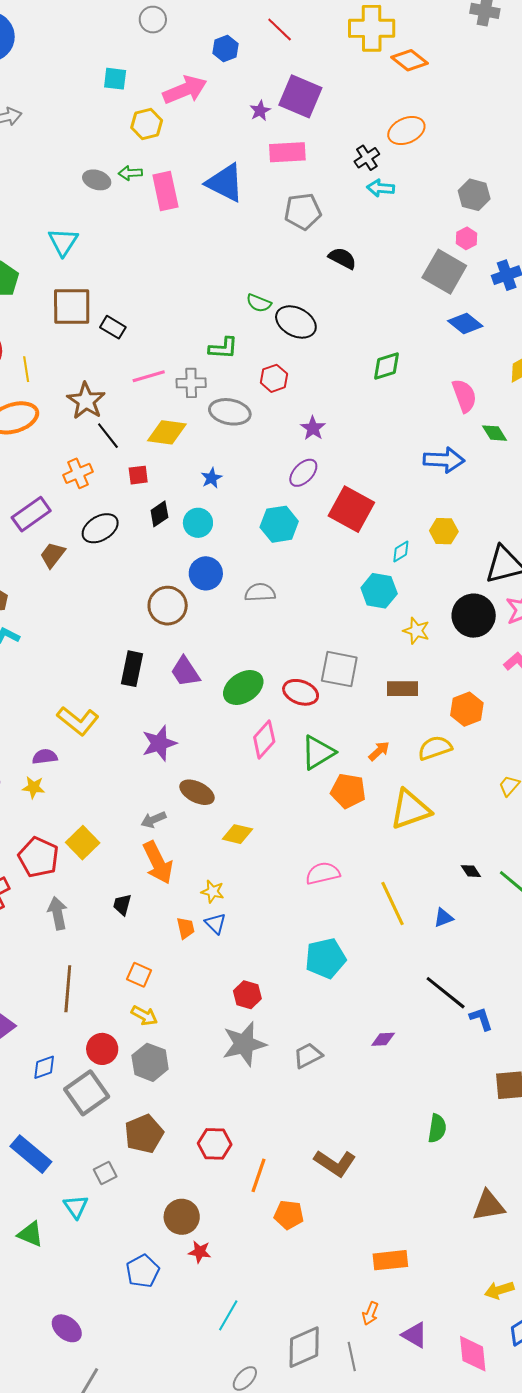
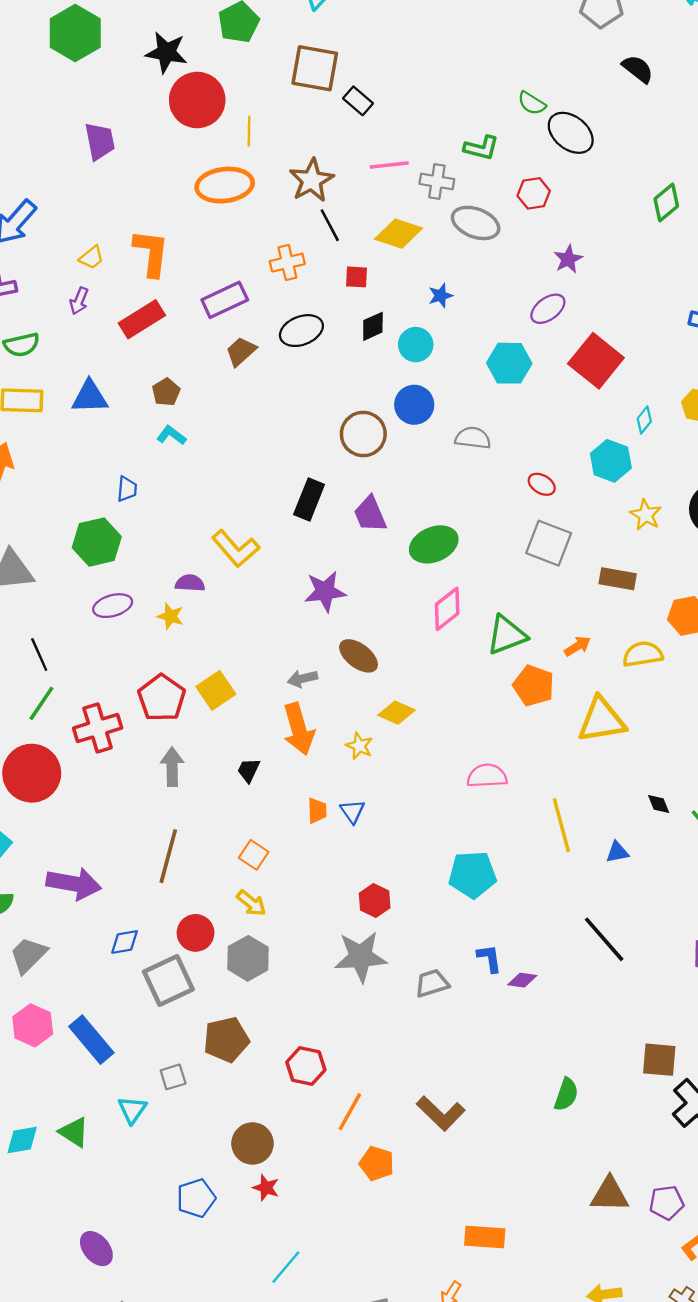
green diamond: (387, 366) -> (666, 203), turned -32
cyan diamond: (401, 551) -> (644, 420), turned -30
red ellipse: (301, 692) -> (542, 484), moved, size x0.7
yellow star: (213, 892) -> (359, 746), moved
blue L-shape: (481, 1019) -> (489, 958), moved

